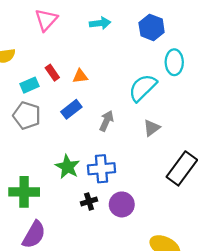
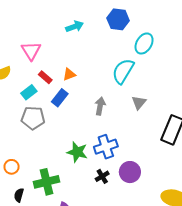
pink triangle: (46, 20) -> (31, 51), moved
cyan ellipse: (174, 62) -> (144, 43), turned 45
blue rectangle: (71, 109) -> (60, 98), moved

